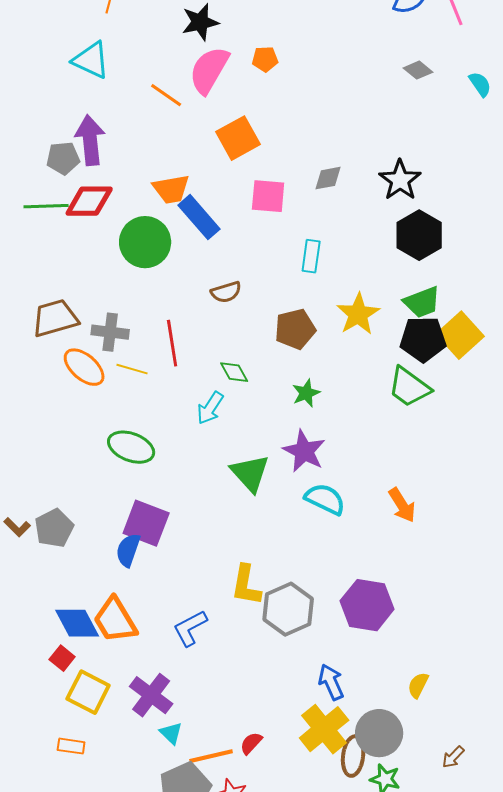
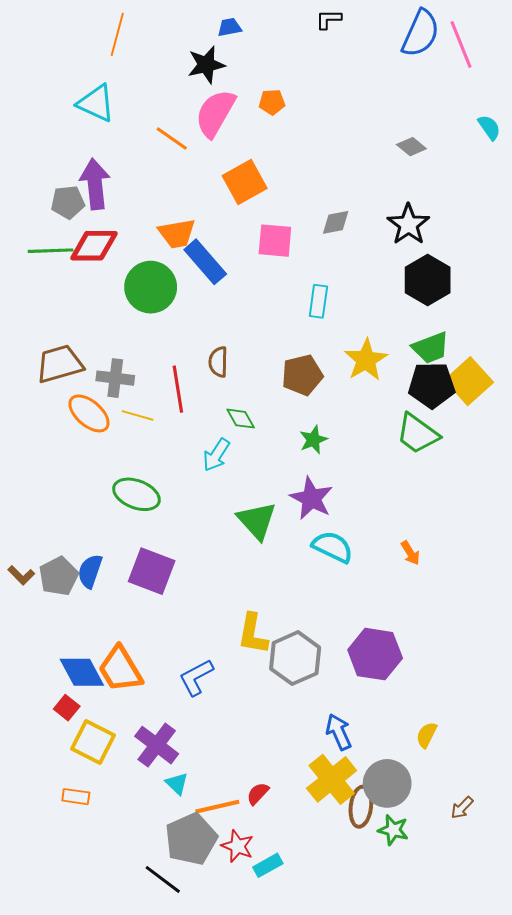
gray diamond: (418, 70) -> (411, 147), moved
brown semicircle: (226, 292) -> (218, 362), moved, turned 108
orange arrow: (402, 505) -> (410, 553), size x0.7
blue semicircle: (128, 550) -> (90, 571), moved

